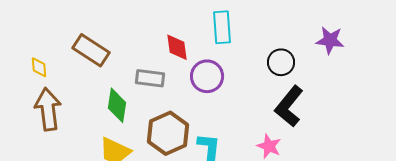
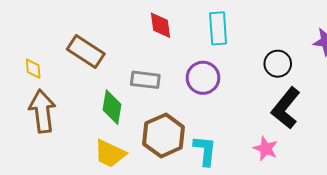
red diamond: (177, 47) -> (161, 25), moved

